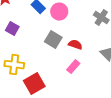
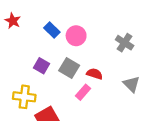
purple square: (12, 29) -> (42, 66), moved
pink rectangle: (73, 67) -> (83, 92), moved

